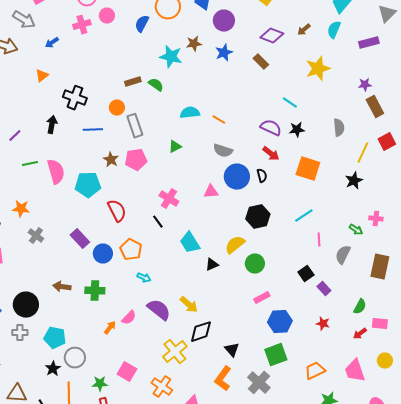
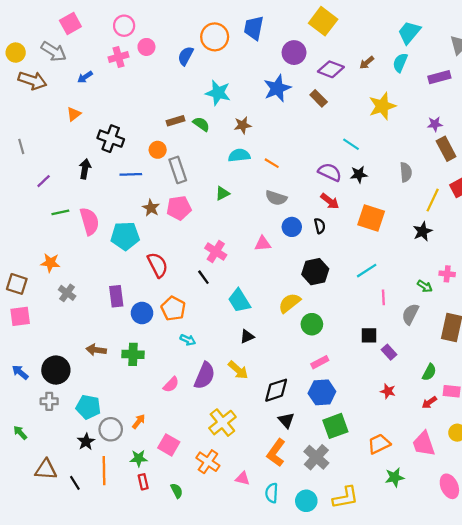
purple circle: (224, 21) -> (294, 53), moved
brown star: (194, 44) -> (243, 125), moved
blue star: (224, 53) -> (277, 88), size x1.4
blue circle: (237, 177) -> (292, 227), size x0.7
purple rectangle: (80, 239) -> (116, 296), turned 36
black triangle: (212, 265) -> (247, 336), moved
black square: (306, 274) -> (369, 335), turned 35
purple semicircle: (159, 310) -> (205, 376), turned 75
blue hexagon: (280, 322) -> (322, 392), moved
orange arrow: (110, 328) -> (139, 421), moved
black diamond: (201, 332) -> (276, 390), moved

